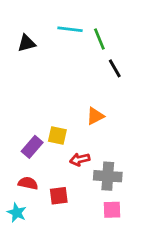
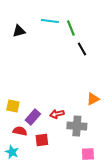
orange triangle: (95, 116) -> (93, 99), moved
yellow square: (57, 136) -> (13, 106), moved
purple rectangle: (32, 147) -> (33, 117), moved
pink square: (112, 210) -> (88, 154), moved

